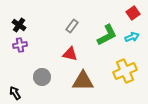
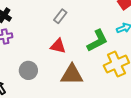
green L-shape: (107, 35) -> (97, 41), moved

